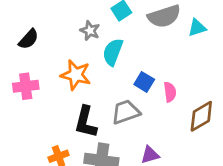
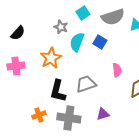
orange star: (76, 75) -> (51, 58), turned 30
blue square: (144, 82) -> (100, 42), moved

